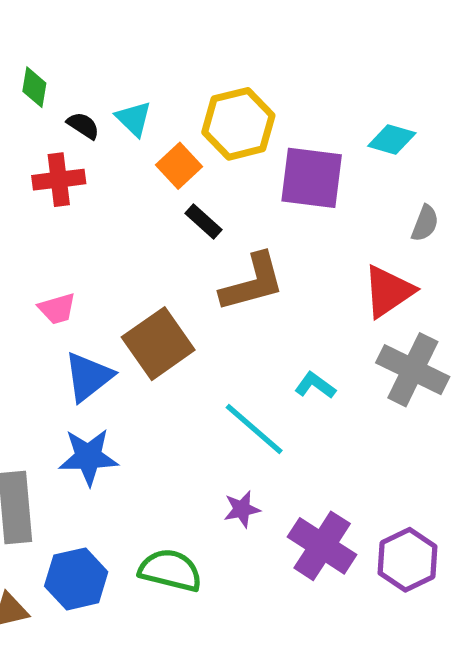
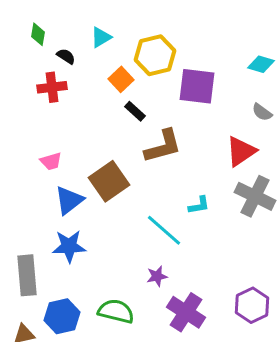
cyan triangle: (134, 119) -> (101, 37), moved, turned 45
cyan diamond: (392, 140) -> (261, 64), moved
gray semicircle: (425, 223) -> (262, 112), turned 105
cyan L-shape: (315, 385) -> (199, 205), turned 135
purple cross: (322, 546) -> (186, 312), moved

